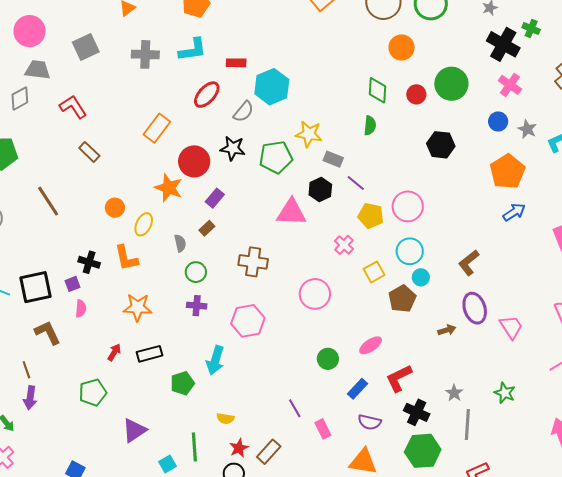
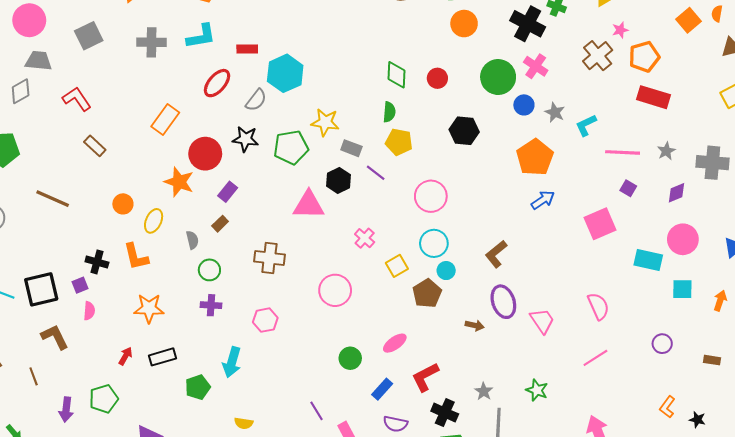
orange circle: (402, 47) -> (464, 24), moved
green circle: (451, 84) -> (498, 77), moved
brown line: (48, 201) -> (53, 199), turned -32
yellow pentagon: (371, 216) -> (399, 142), moved
pink hexagon: (248, 321) -> (265, 320), size x0.7
brown arrow: (447, 330) -> (475, 325), turned 30
purple arrow: (30, 398) -> (66, 410), moved

